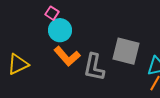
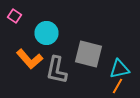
cyan circle: (60, 30) -> (46, 33), moved

